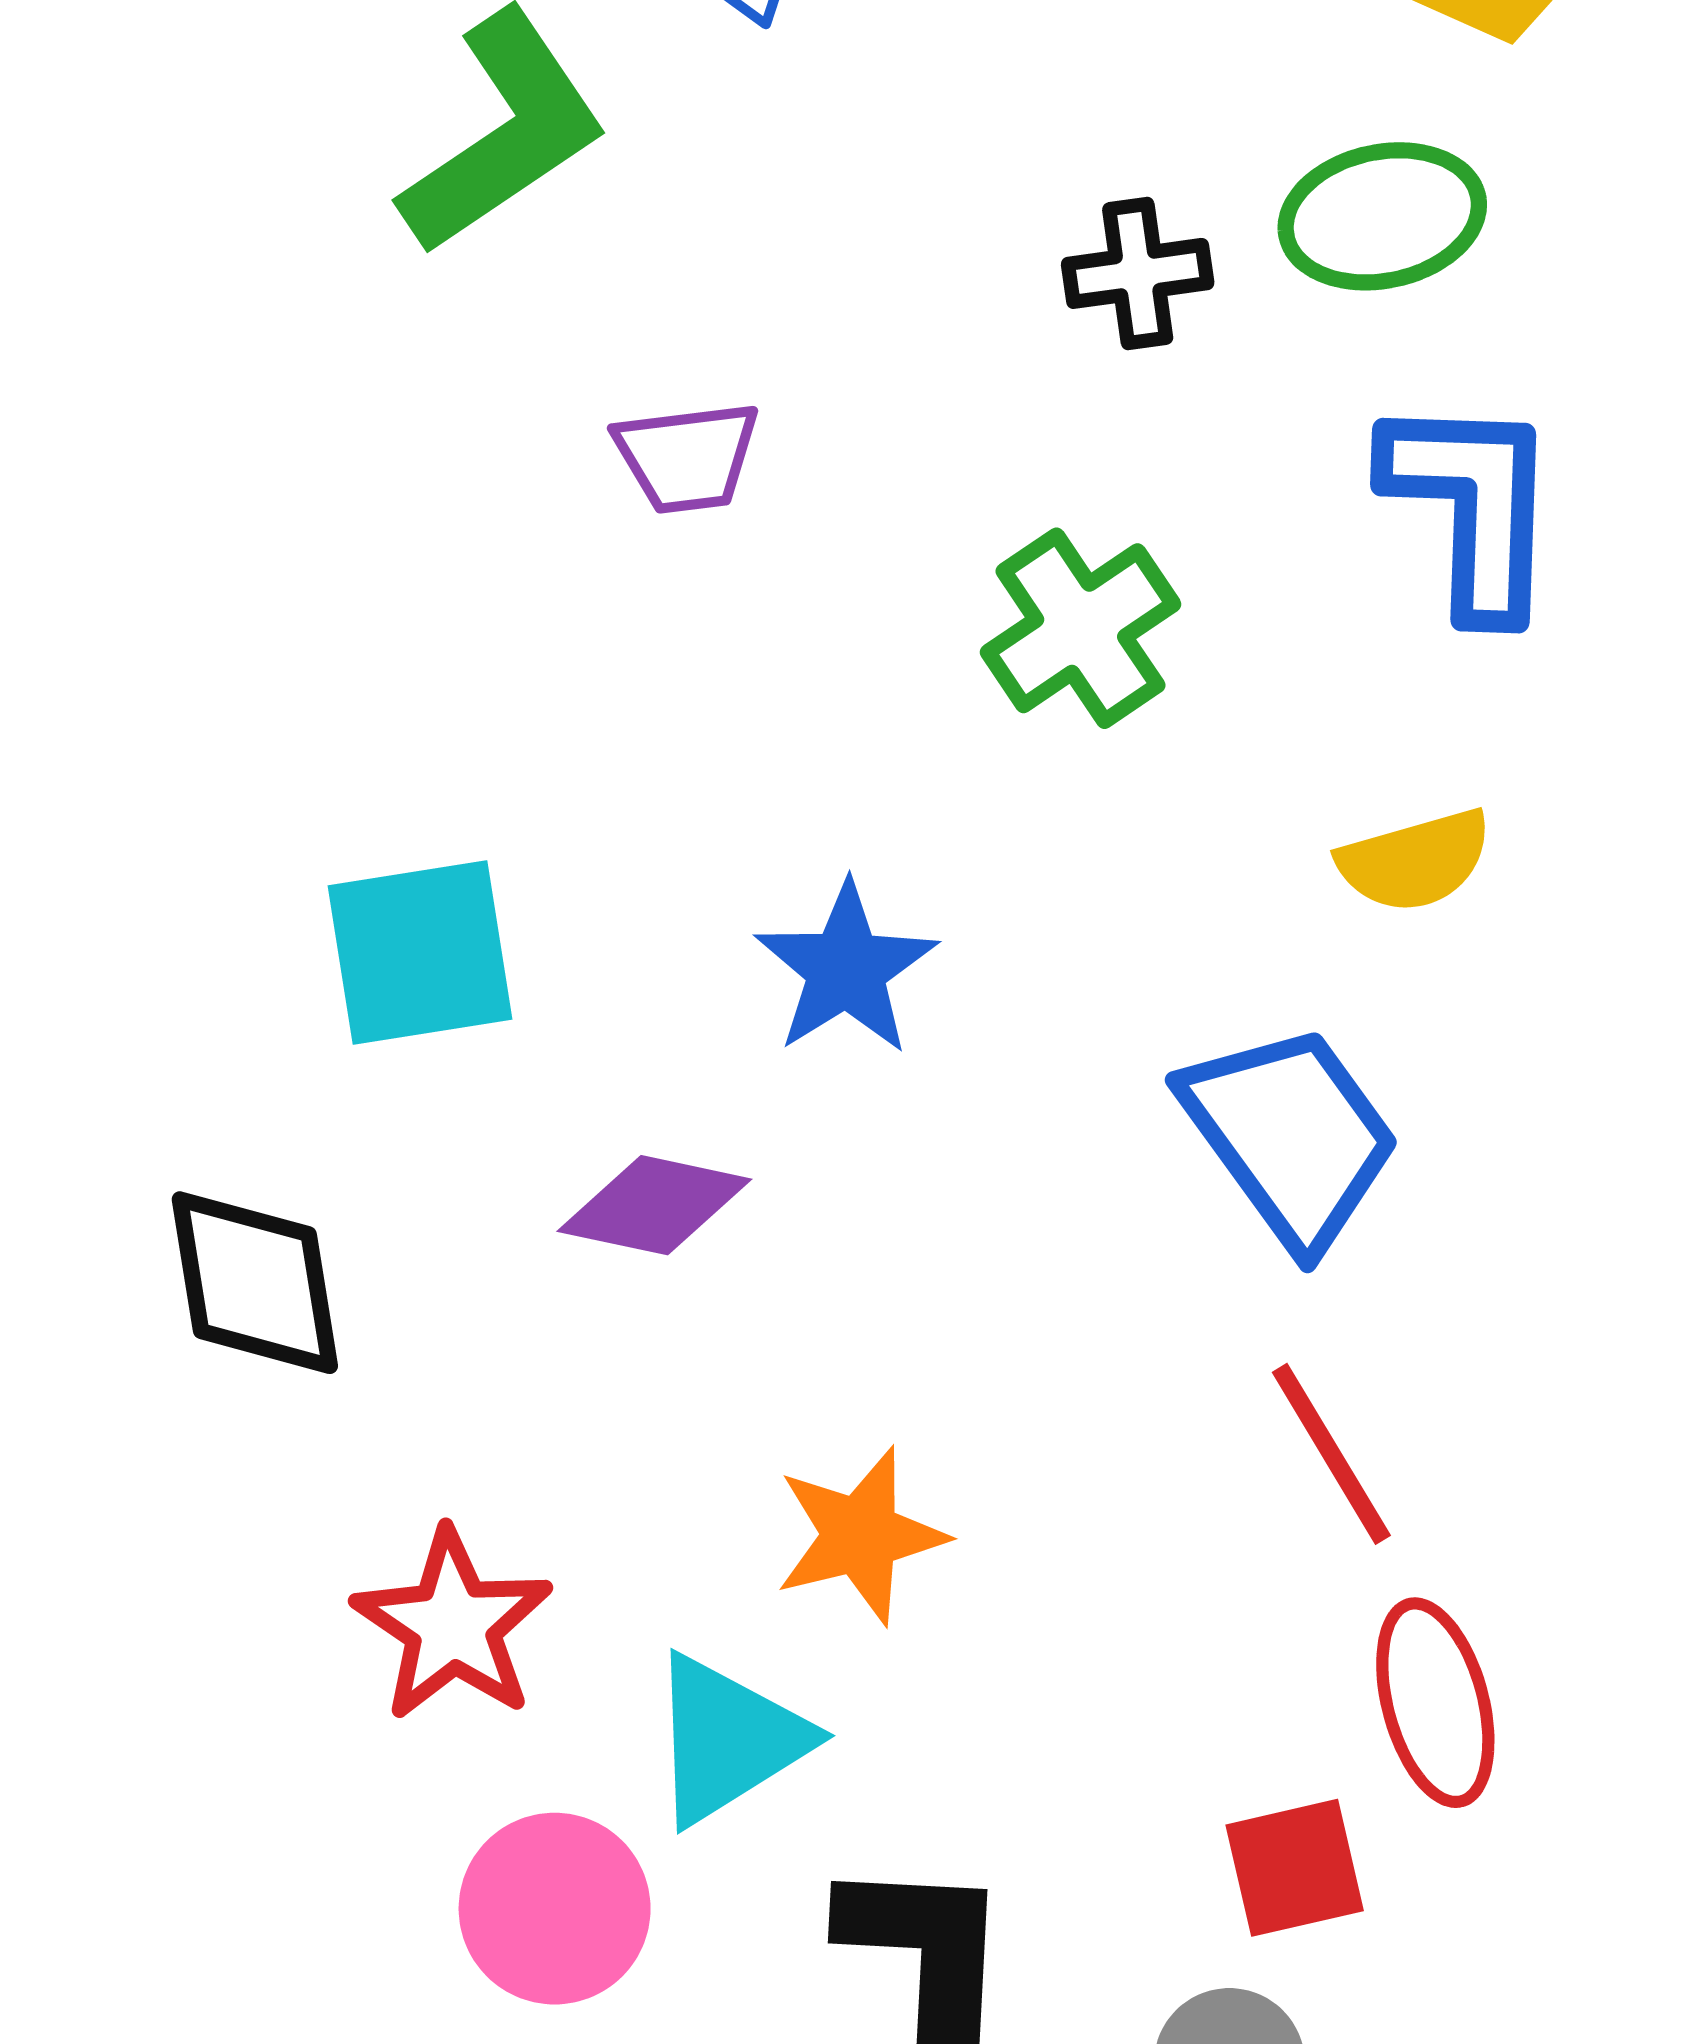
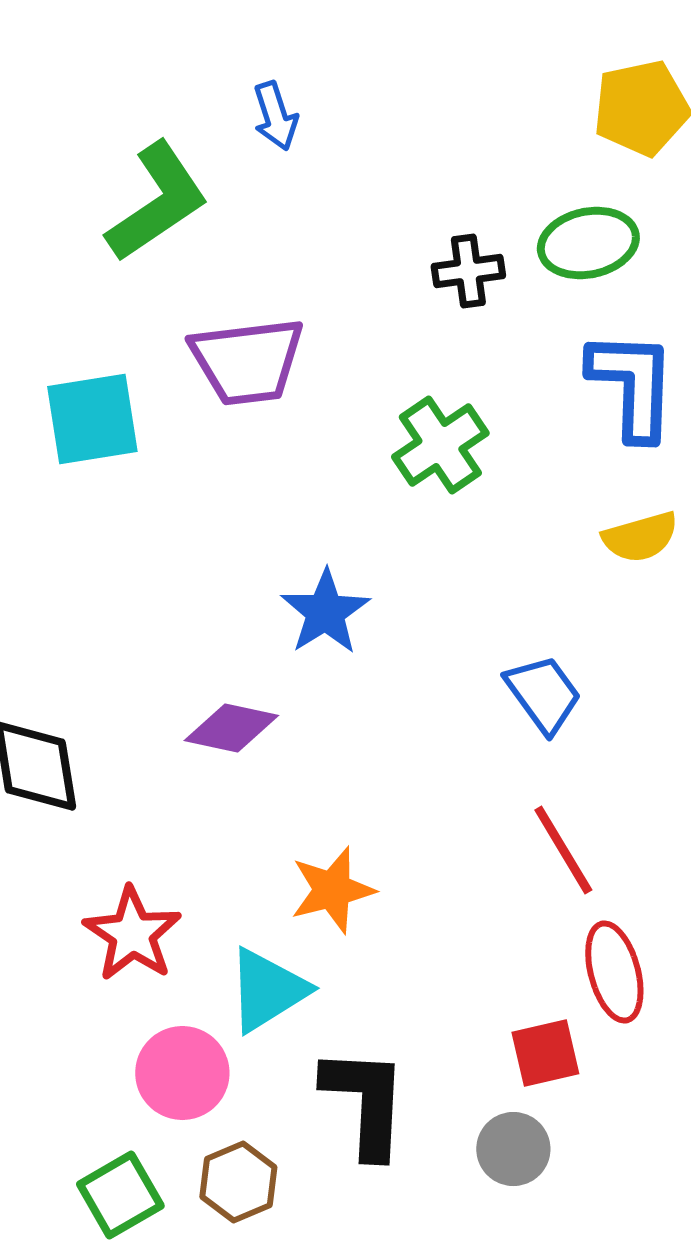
purple trapezoid: (687, 457) -> (247, 361), size x1.6
yellow semicircle: (1415, 861) -> (640, 537), moved
cyan square: (420, 952) -> (92, 419), moved
blue trapezoid: (1291, 1136) -> (543, 694), size x0.7

